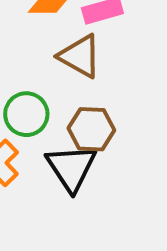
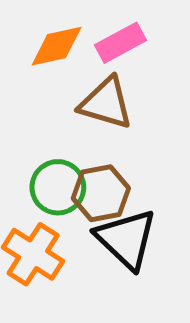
brown hexagon: (91, 129) -> (101, 193), moved

